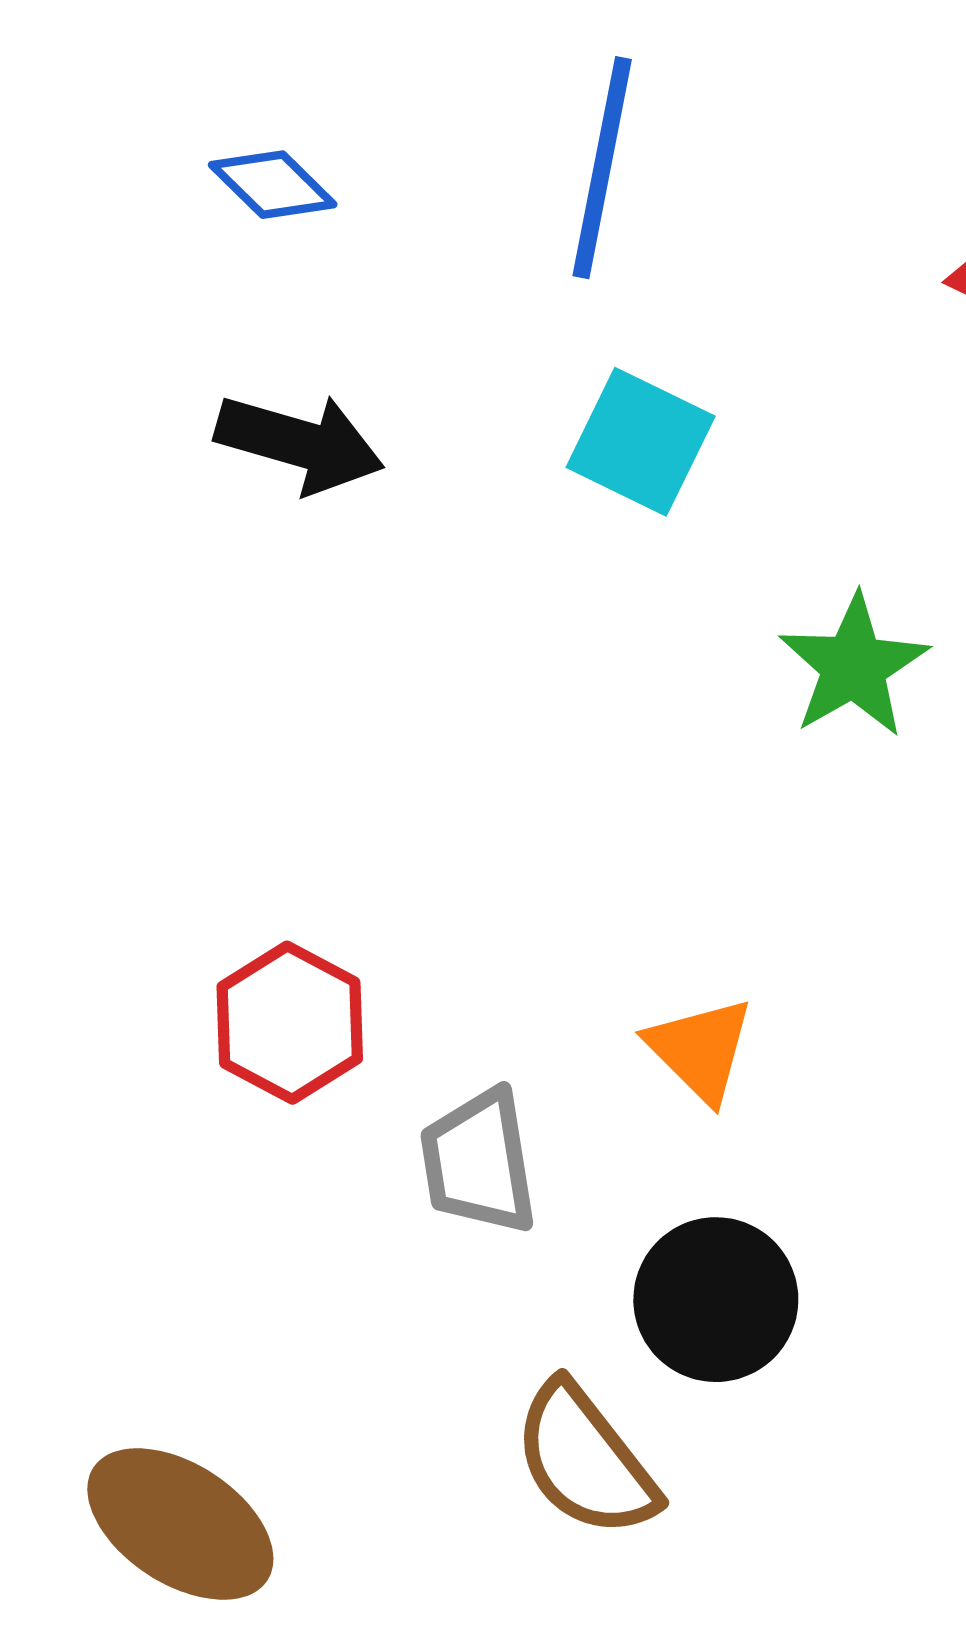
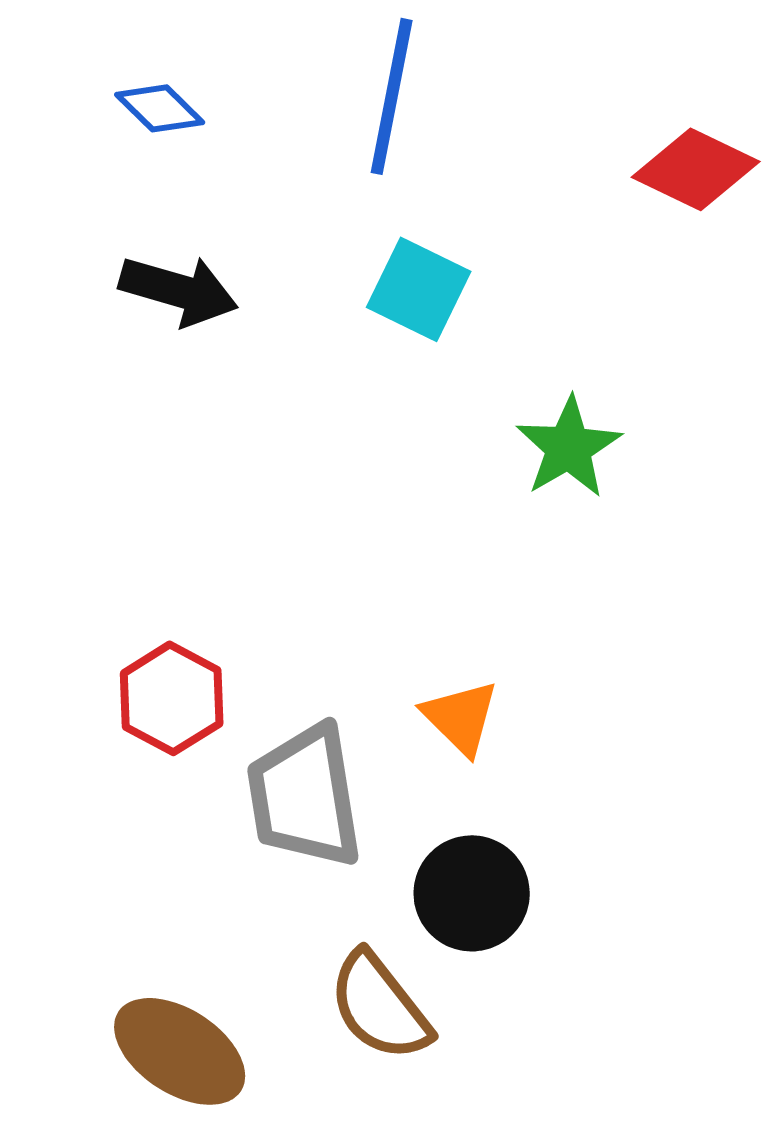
gray trapezoid: (479, 1162) -> (305, 796), size x1.4
brown ellipse: (180, 1524) -> (180, 1051), moved

